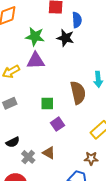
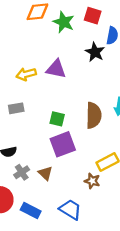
green star: (35, 37) -> (64, 22), moved
purple square: (58, 124) -> (63, 144), size x1.6
brown star: (91, 158) -> (92, 181), moved

